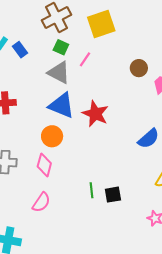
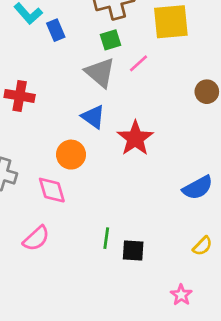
green square: (61, 47) -> (110, 40), turned 35
blue triangle: (62, 105) -> (93, 117), size x0.7
pink diamond: (44, 165) -> (52, 190), turned -45

